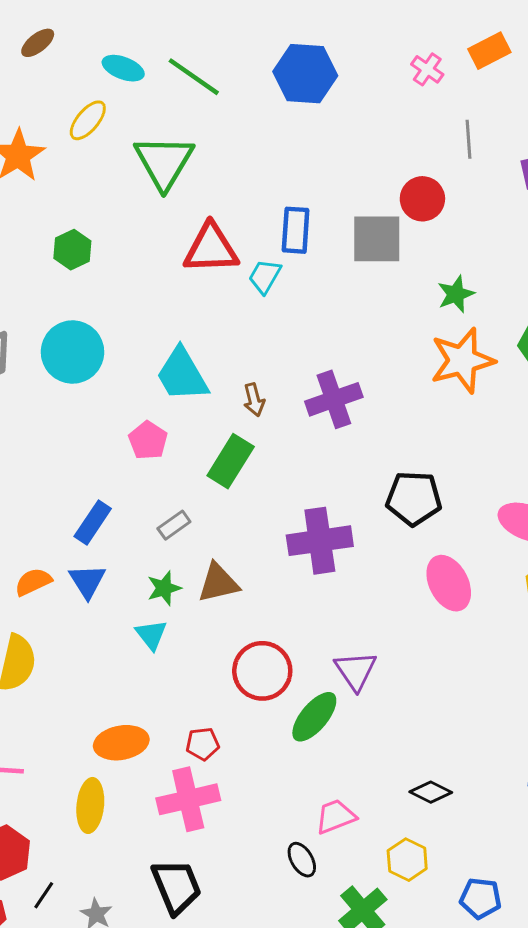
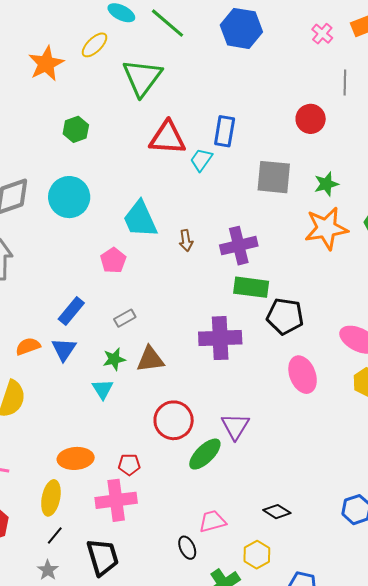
gray square: (377, 239) -> (274, 177), moved
green rectangle: (231, 461) -> (251, 287), moved, turned 60
black line: (44, 895) -> (55, 536), moved

